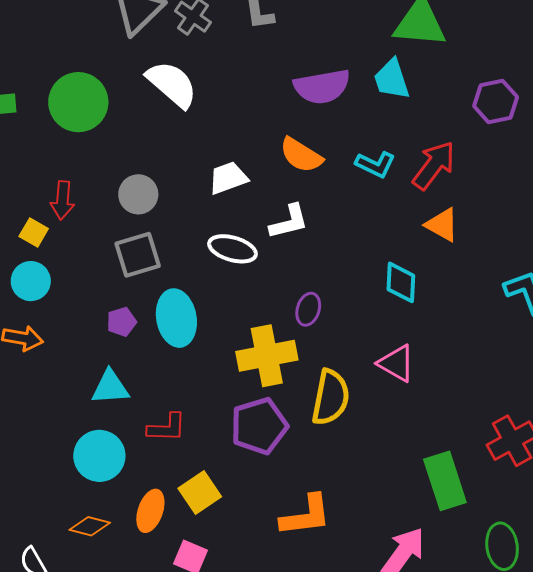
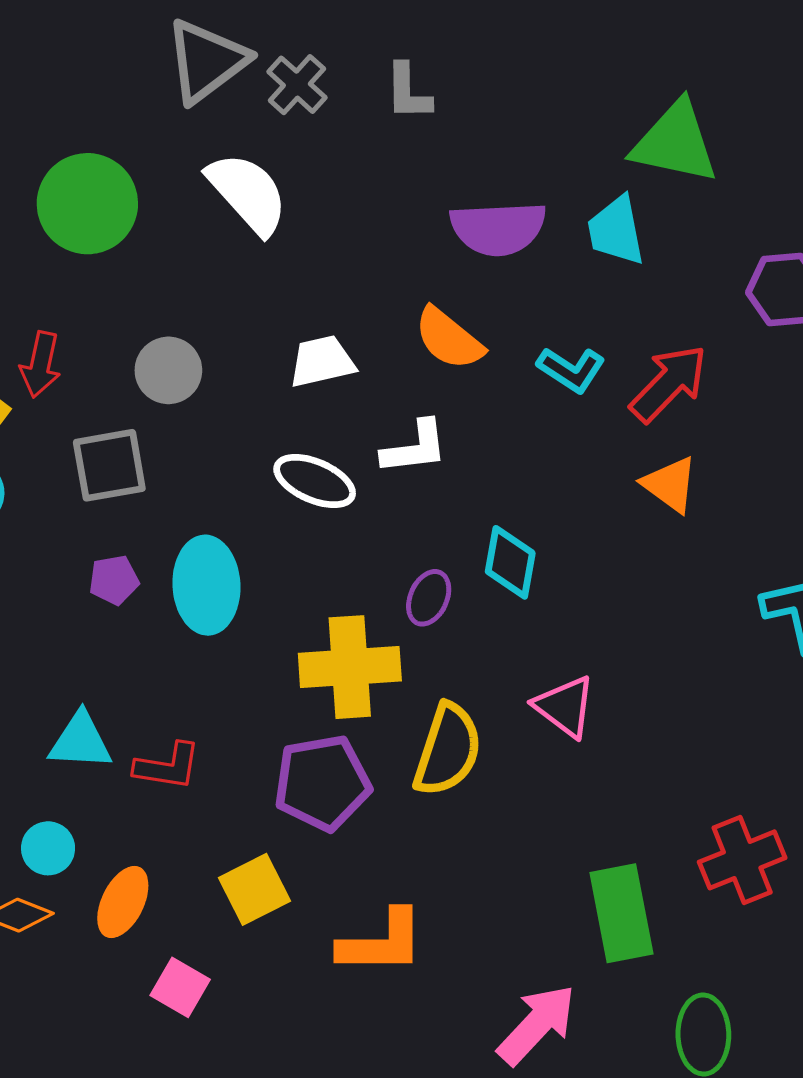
gray square: (138, 255) -> (109, 465), moved
cyan diamond: (401, 282) -> (510, 562), moved
cyan triangle: (110, 387) -> (80, 741), moved
cyan circle: (99, 456) -> (48, 848), moved, size x0.6
yellow square: (200, 493) -> (255, 889), moved

